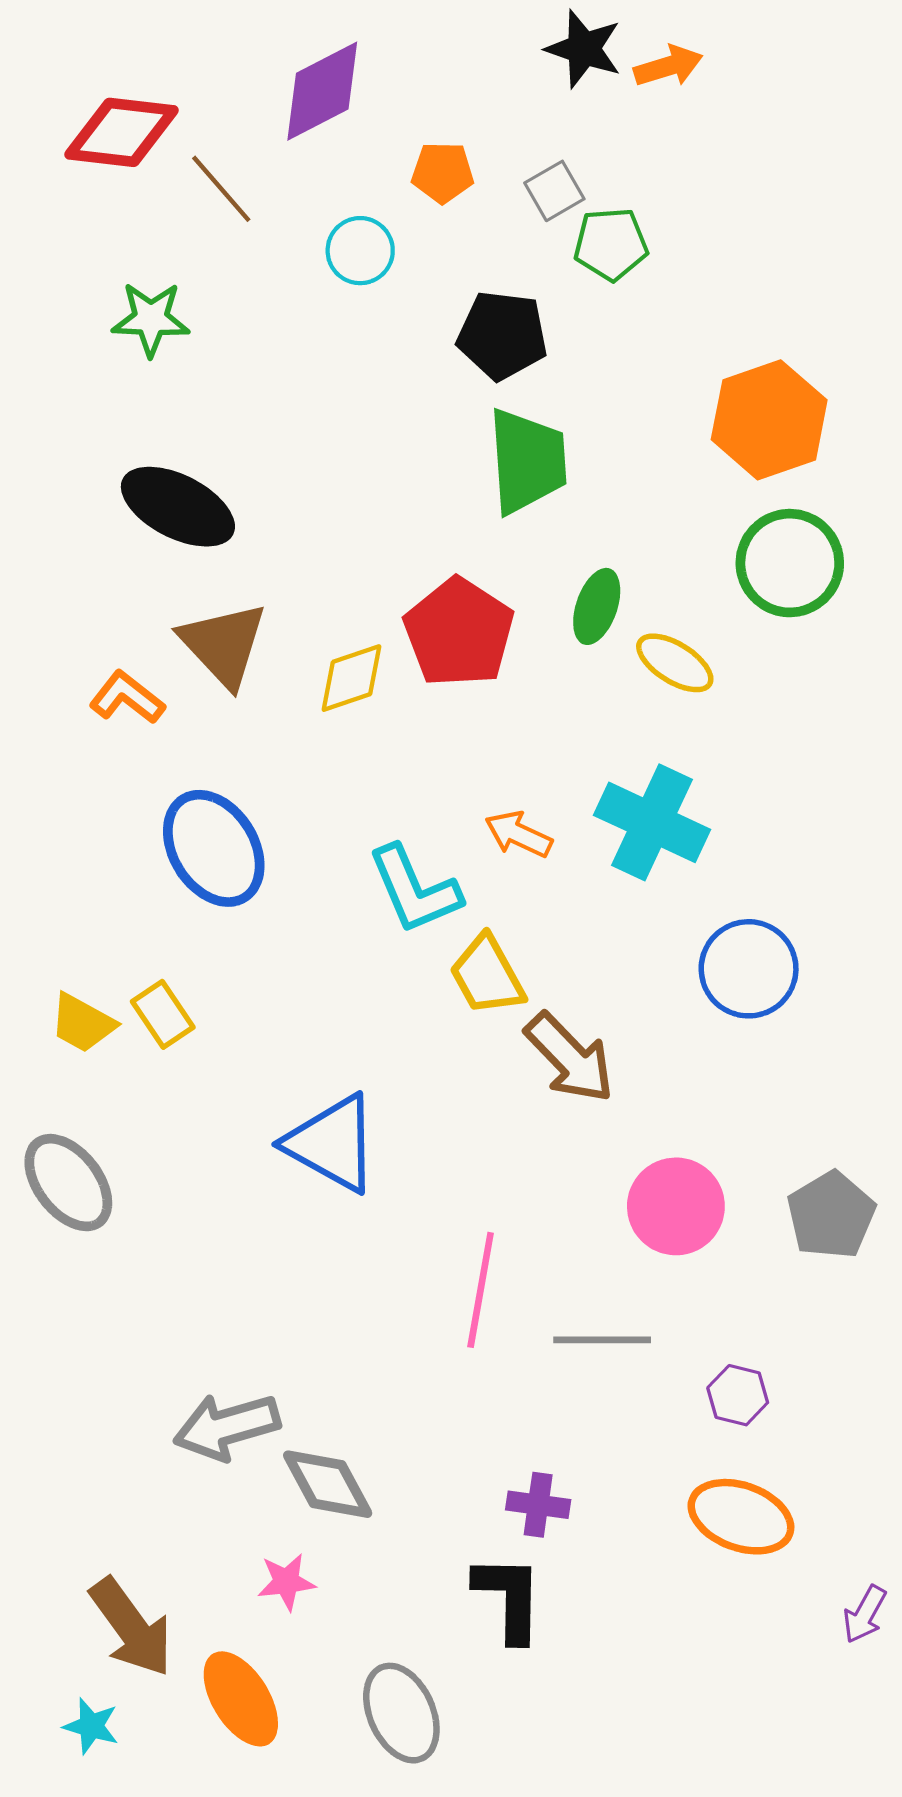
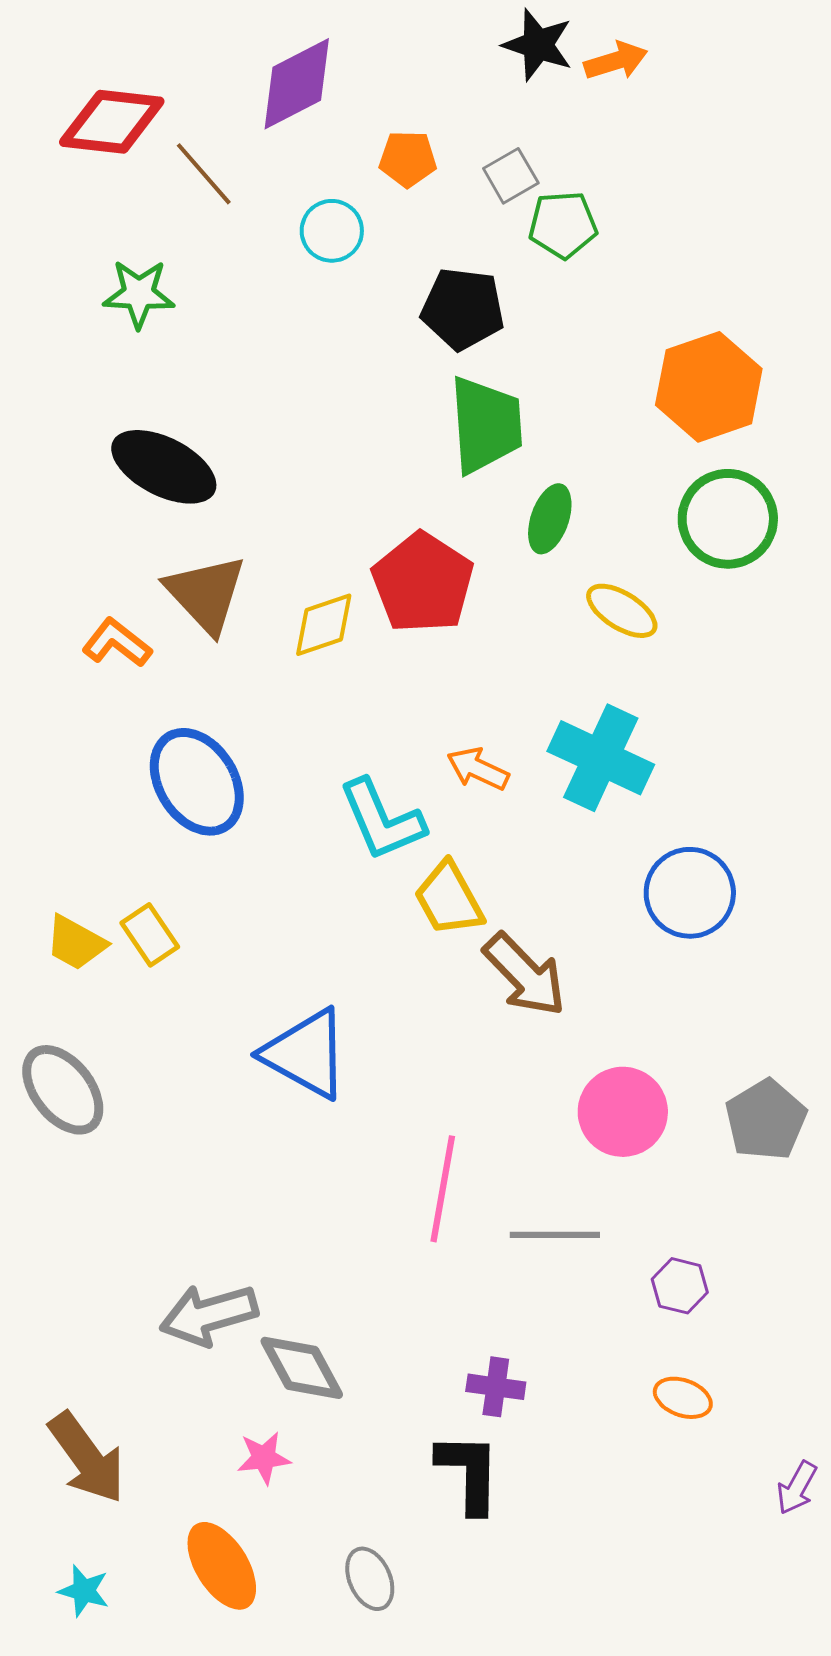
green ellipse: (597, 606) -> (550, 519), moved
orange ellipse: (741, 1517) -> (683, 1398), size x0.6
brown arrow: (131, 1627) -> (87, 1458), moved
gray ellipse: (401, 1713) -> (370, 1579), size x0.7

